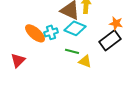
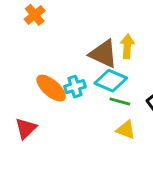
green line: (72, 51) -> (120, 102), moved

